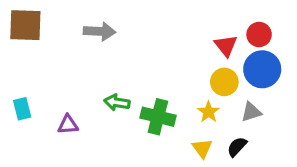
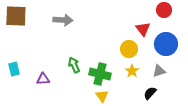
red circle: (259, 35) -> (164, 10), moved
yellow circle: (224, 82) -> (129, 49), moved
green arrow: (117, 102) -> (74, 65), turned 56
yellow triangle: (202, 148) -> (102, 96), moved

